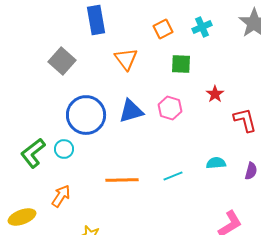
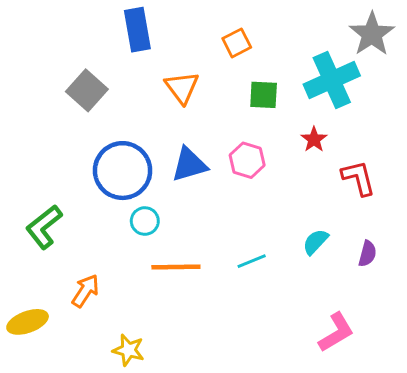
cyan cross: (202, 27) -> (332, 80), moved, size x1.8
cyan circle: (64, 149) -> (145, 221), moved
cyan semicircle: (216, 163) -> (315, 242), turned -42

